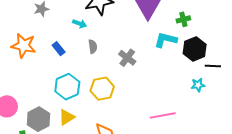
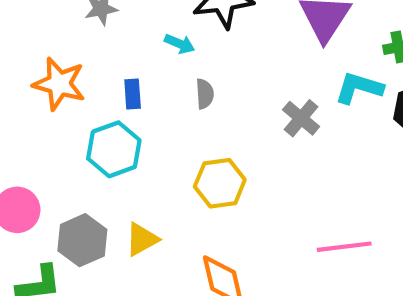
blue rectangle: (59, 49) -> (133, 94), turned 32
gray cross: (127, 58) -> (301, 118), moved
cyan hexagon: (67, 87) -> (114, 149), moved

